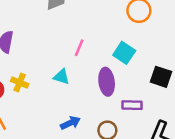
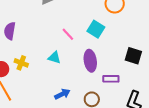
pink line: (79, 48) -> (68, 34), turned -64
cyan square: (124, 53) -> (96, 29), moved

